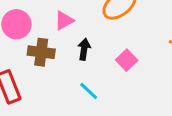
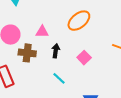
pink triangle: (64, 21) -> (42, 32), turned 32

